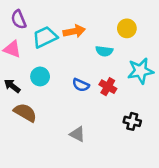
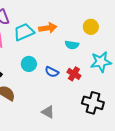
cyan circle: (40, 76) -> (29, 64), moved
black cross: (132, 121) -> (93, 103), size x1.5

